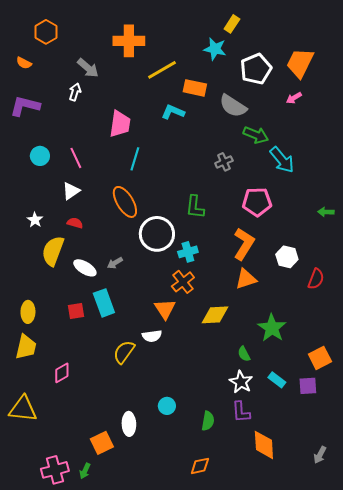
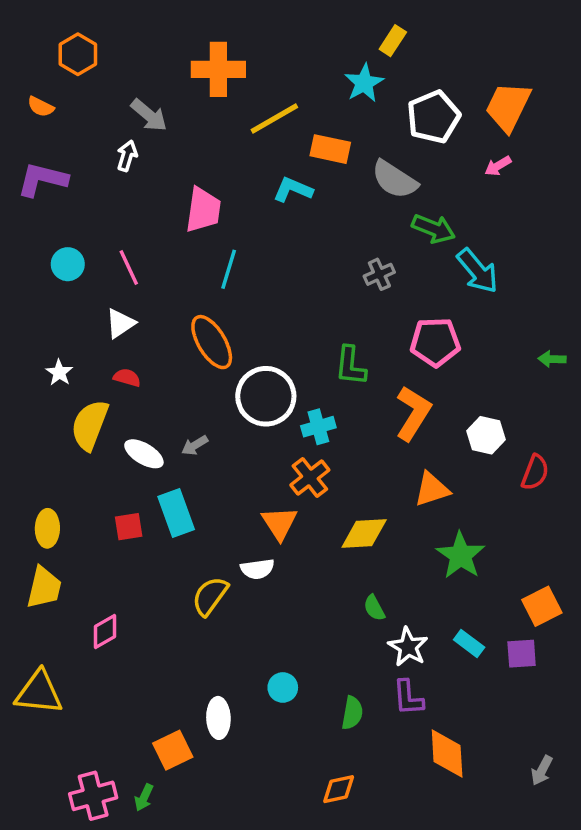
cyan star: (215, 49) -> (364, 83), turned 30
green L-shape: (195, 207) -> (351, 366), moved
orange triangle: (246, 279) -> (432, 489), moved
green semicircle: (244, 354) -> (374, 608), moved

